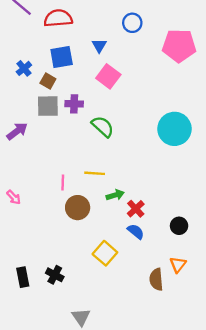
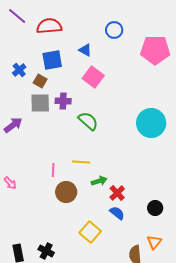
blue triangle: (99, 46) -> (85, 50), turned -32

